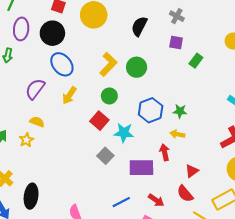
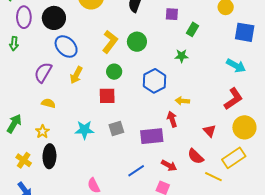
green star: (180, 111) -> (182, 56), moved
red square: (99, 121) -> (107, 96), turned -36
cyan star: (124, 133) -> (84, 130), moved
yellow star: (26, 140) -> (42, 131), moved
gray square: (105, 156) -> (116, 129), turned 35
red triangle: (192, 171) -> (210, 131), moved, turned -32
black ellipse: (31, 196) -> (49, 156), moved

